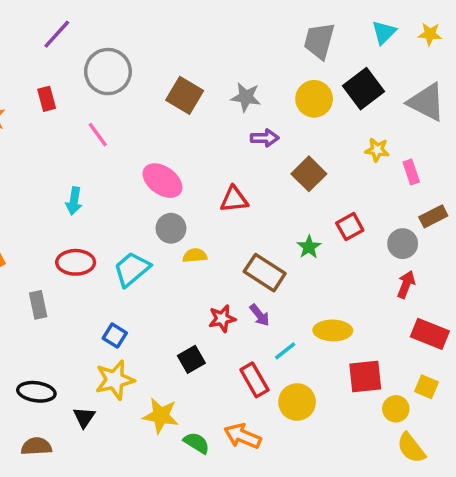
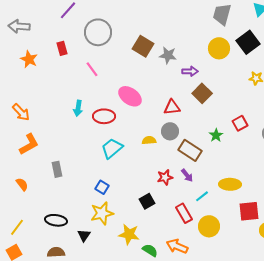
gray star: (246, 97) -> (168, 55), moved
brown square: (309, 174) -> (202, 93), moved
gray circle: (171, 228) -> (170, 131), moved
red ellipse: (76, 262) -> (104, 116), moved

